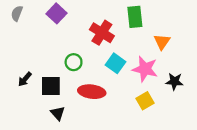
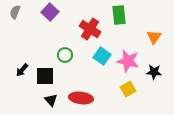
orange triangle: (162, 42) -> (154, 37), moved
red ellipse: (92, 92) -> (81, 98), moved

